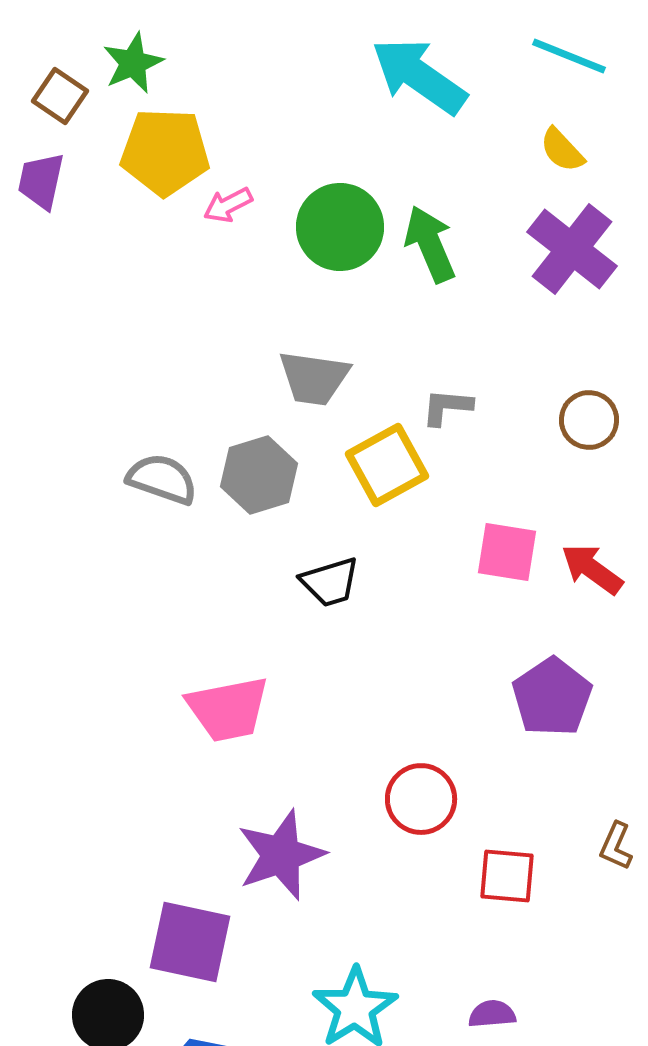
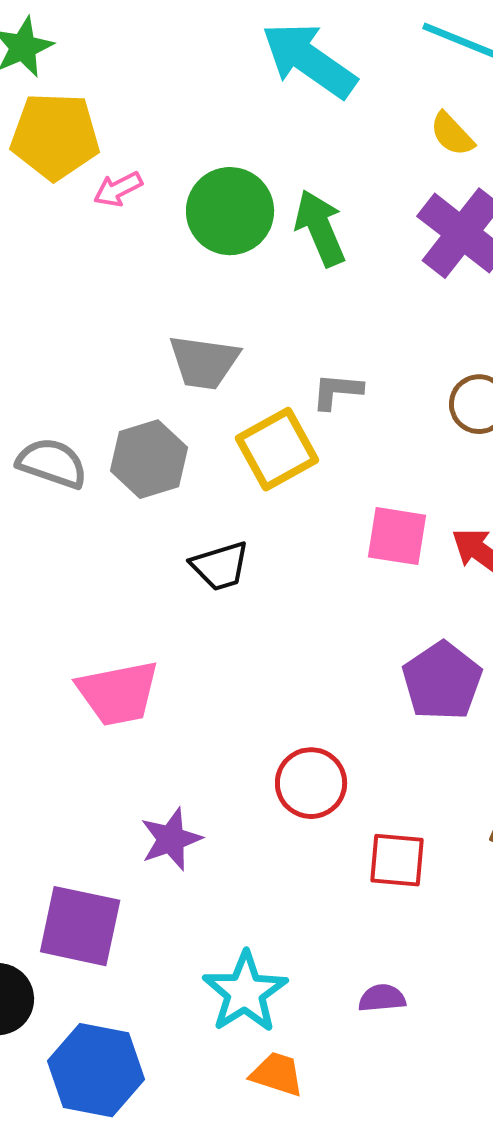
purple star: (281, 855) -> (171, 839), size x0.7

